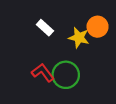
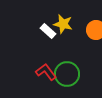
yellow star: (79, 38) -> (63, 24), moved

